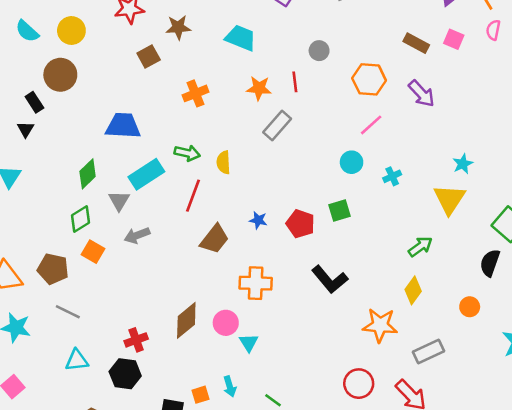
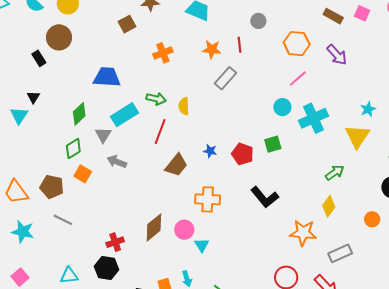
black triangle: (25, 129) -> (33, 97), moved
cyan cross: (392, 176) -> (314, 118), size x2.0
gray arrow: (137, 235) -> (117, 162), turned 42
cyan triangle: (77, 360) -> (69, 276), moved

